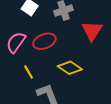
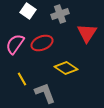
yellow line: (29, 72) -> (22, 79), moved

